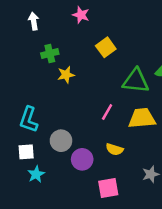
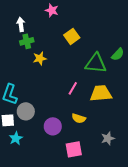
white arrow: (34, 21) -> (21, 24), moved
gray circle: (61, 141) -> (26, 111), moved

